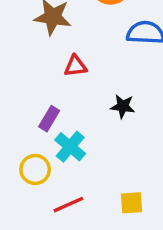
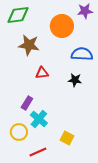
black star: (123, 106) -> (75, 80), moved
yellow square: (132, 203) -> (67, 138), moved, turned 32

